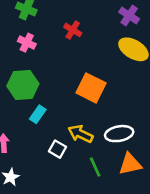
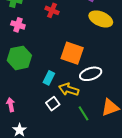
cyan rectangle: (38, 114) -> (49, 78), moved
white ellipse: (119, 134) -> (91, 74), moved
white square: (57, 149) -> (53, 104), turned 32

